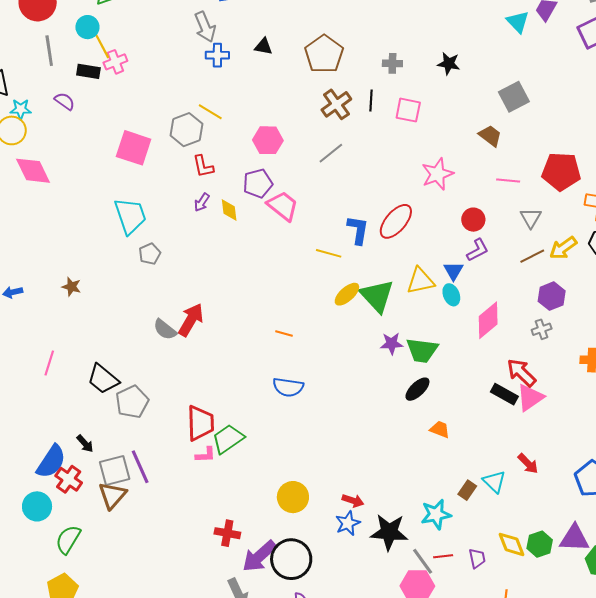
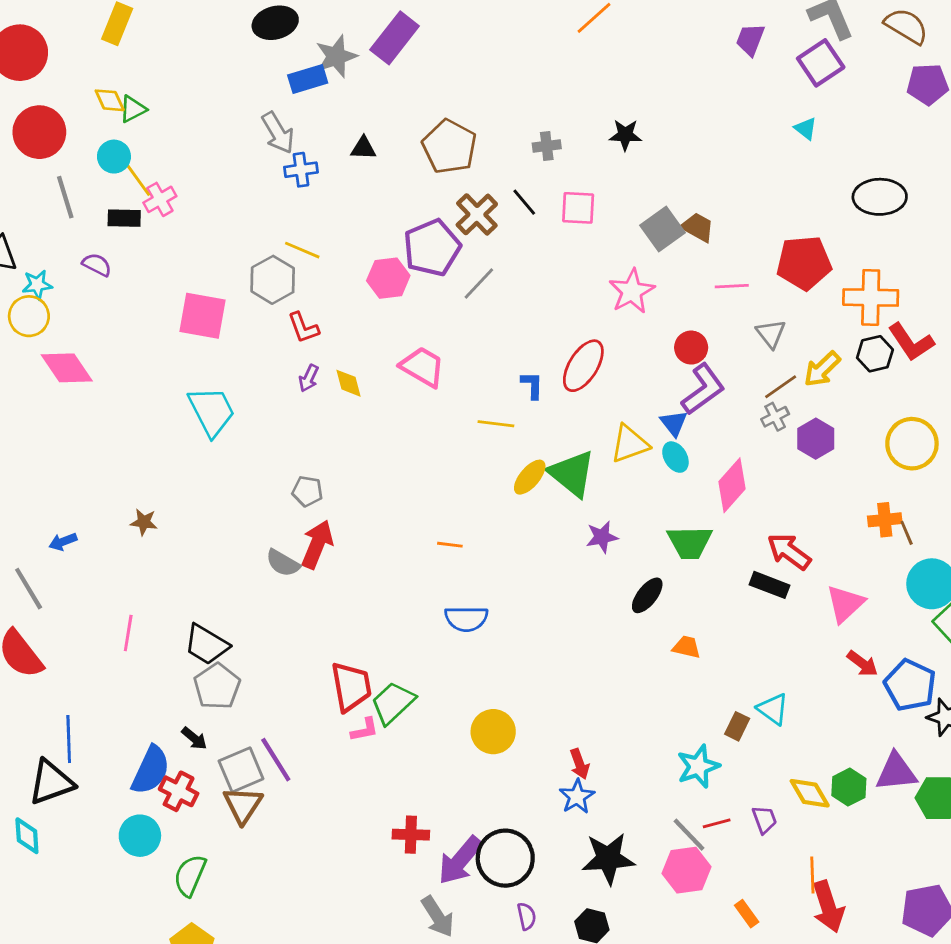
cyan triangle: (518, 22) -> (806, 129), moved, size x0.7
gray square: (514, 97) -> (663, 229), moved
black line: (371, 101) -> (524, 202), turned -35
purple pentagon: (258, 183) -> (432, 248), moved, size x1.4
blue L-shape: (358, 230) -> (532, 385), size x0.7
purple L-shape: (478, 250) -> (703, 389), size x1.5
gray pentagon: (150, 254) -> (307, 491), moved, turned -30
gray cross: (542, 329) -> (775, 417), moved
green trapezoid: (422, 350) -> (690, 542), moved
pink triangle: (530, 398) -> (845, 604), moved
gray pentagon: (132, 402) -> (217, 686), moved
red arrow: (528, 464) -> (862, 664), moved
yellow circle: (293, 497) -> (493, 732), moved
red arrow: (353, 501) -> (580, 764), turned 60
black star: (389, 532) -> (608, 859), moved

